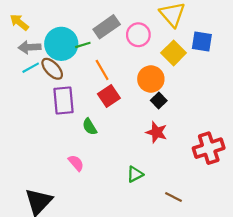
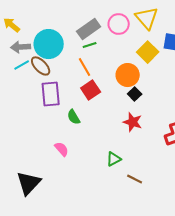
pink circle: (138, 35) -> (119, 24), moved
green line: (83, 45) -> (90, 45), moved
brown line: (174, 197) -> (135, 179), moved

